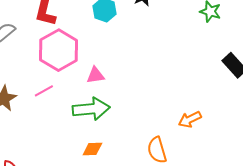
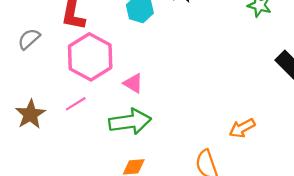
pink triangle: (95, 75) -> (133, 83), turned 42

